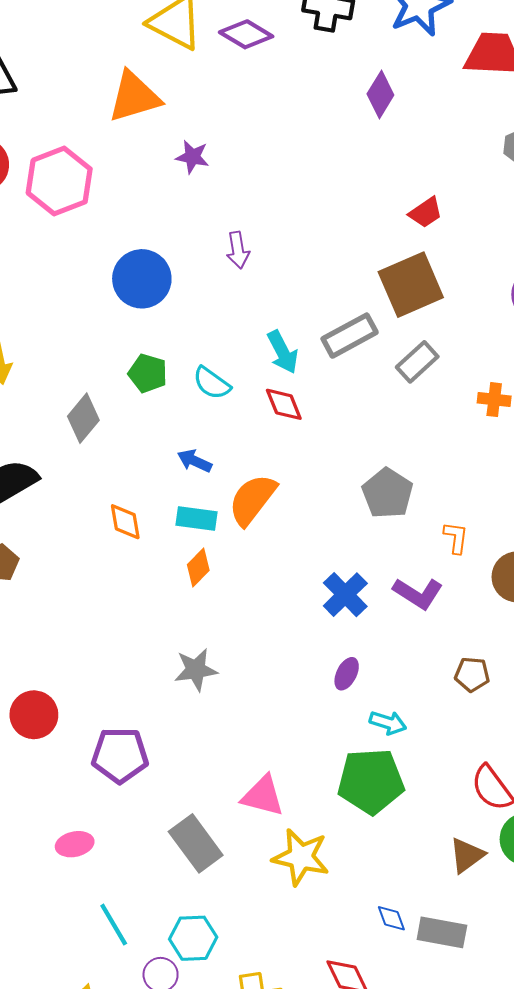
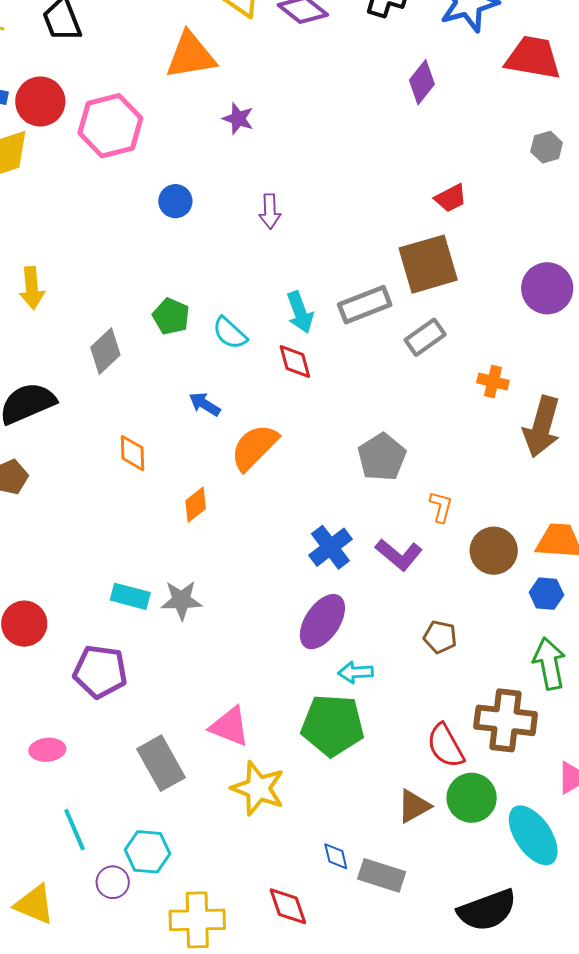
blue circle: (142, 279) -> (175, 201), moved, size x0.6
cyan rectangle: (197, 518) -> (130, 596), moved
purple ellipse: (347, 674) -> (322, 622), size x1.8
cyan arrow: (388, 723) -> (355, 672), turned 152

